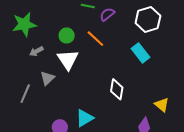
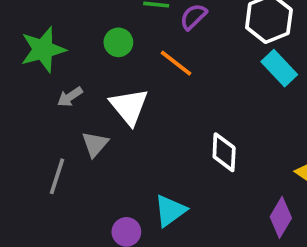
green circle: (67, 35) -> (118, 42), moved
cyan rectangle: (140, 53) -> (279, 68), moved

